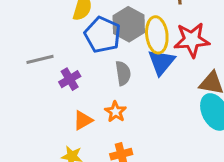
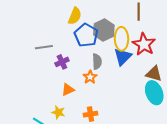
red star: (192, 40) -> (144, 44), turned 30
orange star: (116, 112) -> (90, 77), moved

